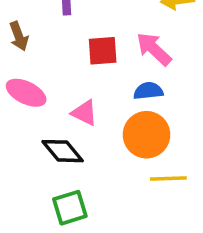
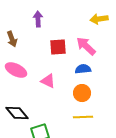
orange circle: (146, 135) -> (82, 93), size x0.7
black diamond: (63, 151) -> (17, 113), moved
yellow line: (168, 178) -> (83, 117), moved

